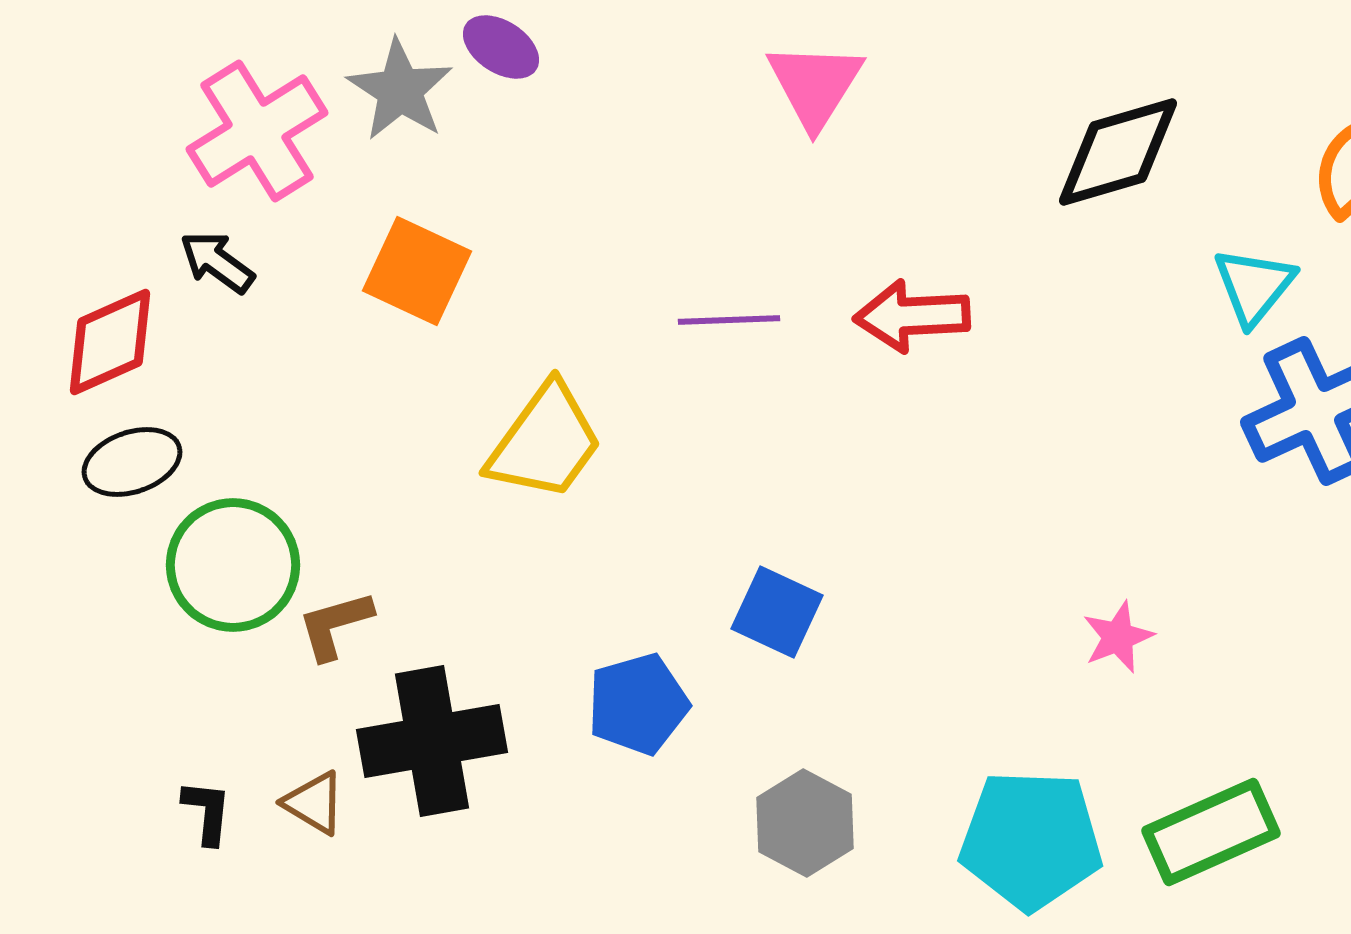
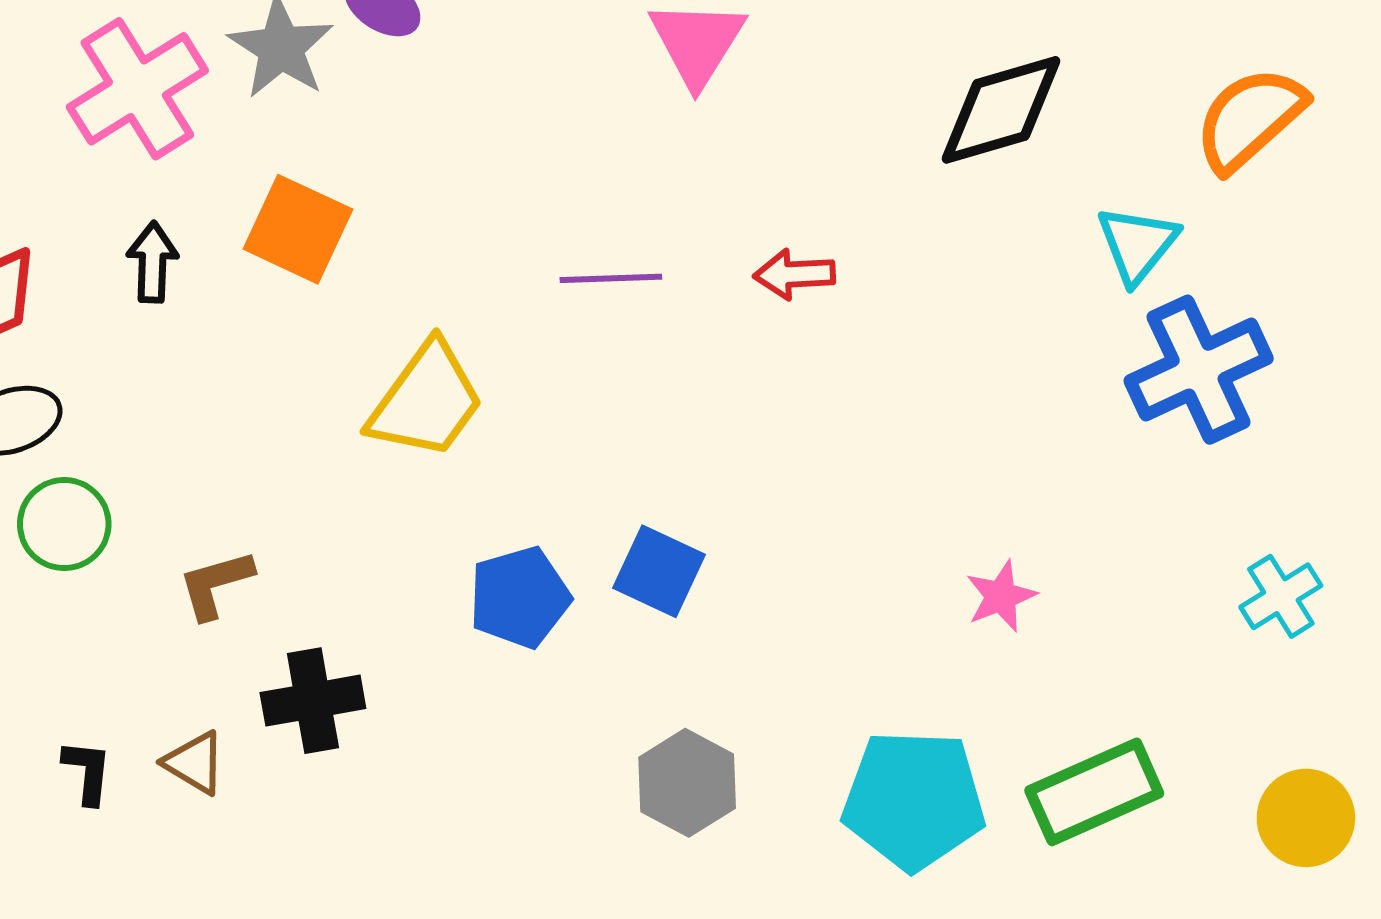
black arrow: (217, 262) -> (152, 262), moved, turned 56
red arrow: (912, 316) -> (794, 274), size x0.7
green circle: (233, 565) -> (64, 524), moved, size x0.7
blue pentagon: (638, 704) -> (520, 597), moved
black cross: (432, 741) -> (313, 701), size x0.7

